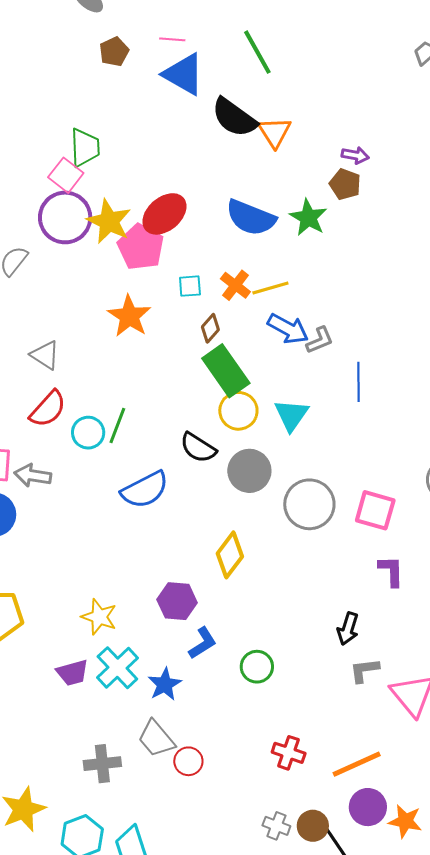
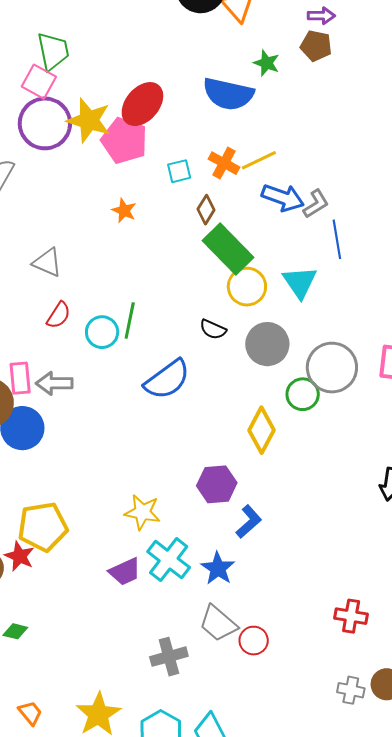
green star: (308, 218) -> (266, 63), moved, size x0.7
orange star: (129, 316) -> (124, 211), size x0.6
blue line: (358, 382) -> (337, 239), moved
red semicircle: (48, 409) -> (59, 315), size x0.7
black semicircle: (198, 448) -> (213, 329), size x0.7
green circle: (257, 667) -> (303, 394), moved

